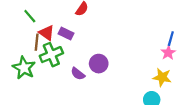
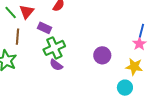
red triangle: (47, 33) -> (27, 12), moved, turned 35
green cross: (51, 55) -> (54, 48), moved
purple circle: (99, 64) -> (102, 55), moved

